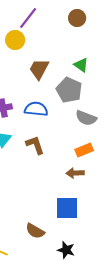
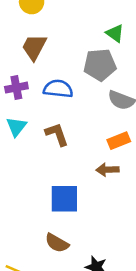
brown trapezoid: (39, 69) -> (34, 47), moved
gray pentagon: (69, 90) -> (100, 65), turned -30
blue square: (67, 208) -> (64, 199), moved

